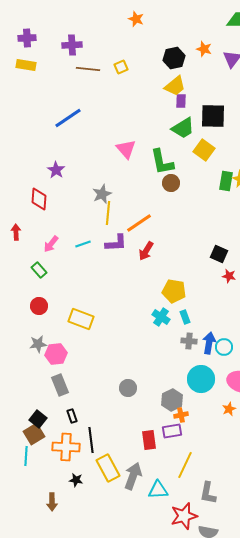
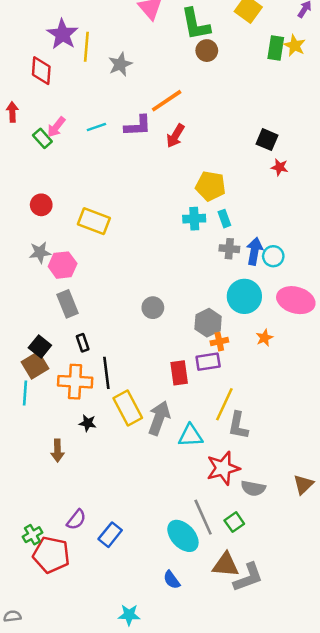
purple star: (56, 170) -> (63, 34), size x1.4
yellow line: (108, 213) -> (86, 47), moved
green rectangle: (39, 270) -> (42, 138), moved
cyan cross: (161, 317) -> (194, 219), turned -36
orange star: (229, 409) -> (264, 338), moved
gray L-shape: (208, 493) -> (238, 426), moved

